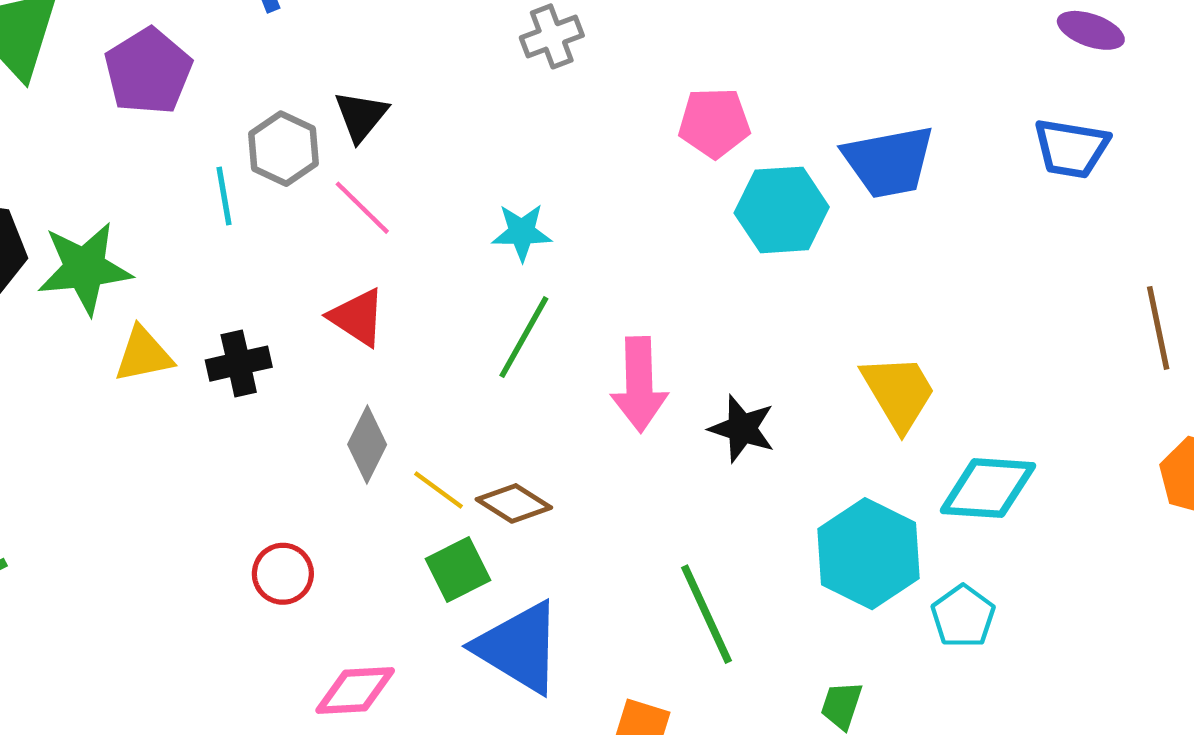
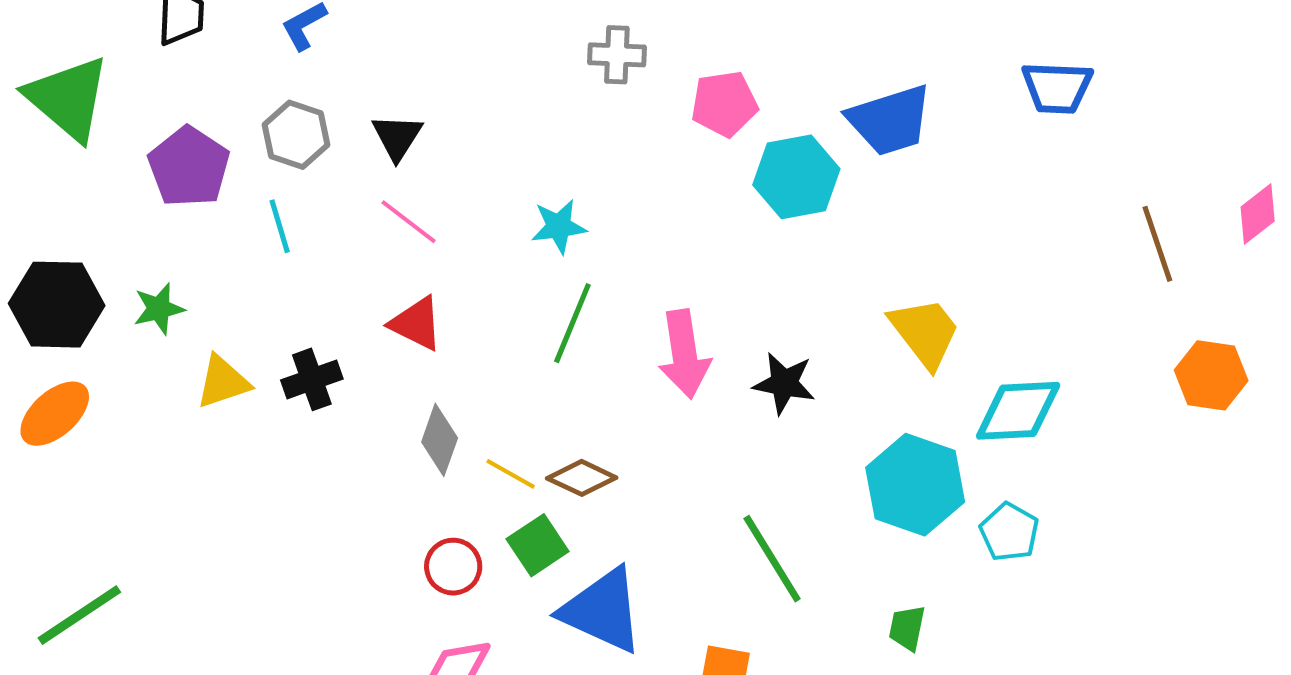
gray cross: (552, 36) -> (617, 55), moved, turned 30
purple pentagon: (148, 71) -> (189, 167), moved
gray hexagon: (283, 149) -> (296, 135), moved
green star: (85, 268) -> (159, 309), size x0.6
red circle: (283, 574) -> (453, 567), moved

